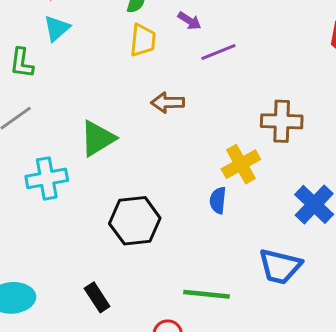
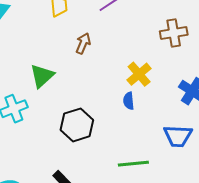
brown arrow: (168, 103) -> (83, 43), turned 125
brown cross: (282, 121) -> (174, 33), moved

